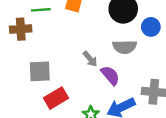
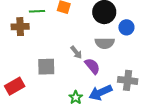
gray square: (40, 71) -> (46, 67), moved
red rectangle: (56, 98) -> (15, 86), moved

